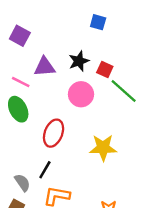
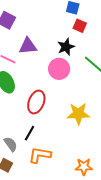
black star: (79, 61) -> (66, 47), moved
red square: (105, 70) -> (80, 26), moved

